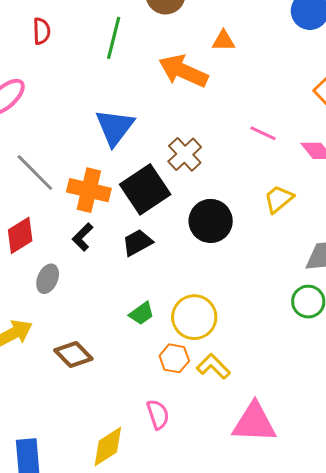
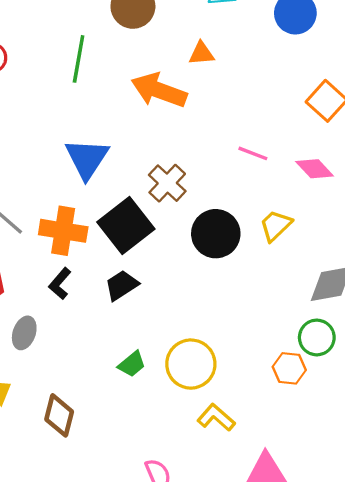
black circle: (211, 221) -> (216, 234), moved
brown diamond: (73, 355) -> (59, 415), turned 63
orange hexagon: (174, 358) -> (289, 368), moved

